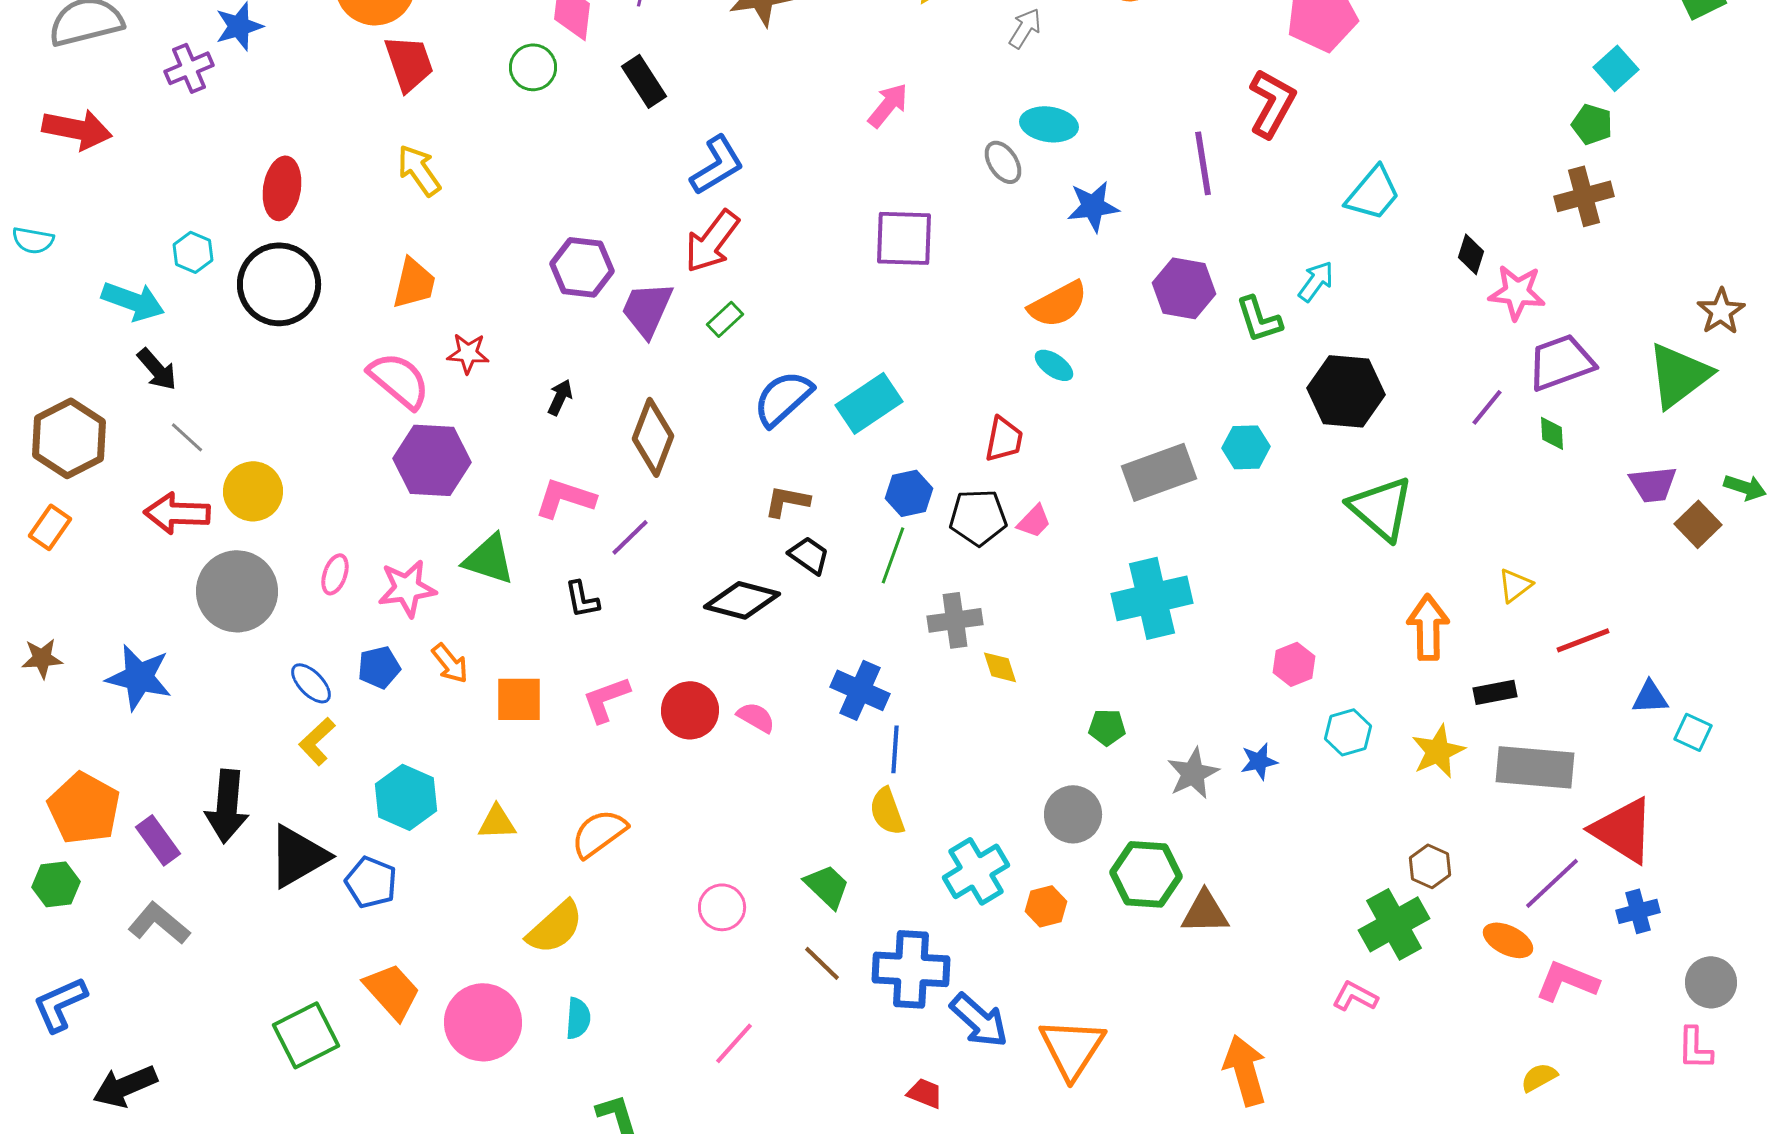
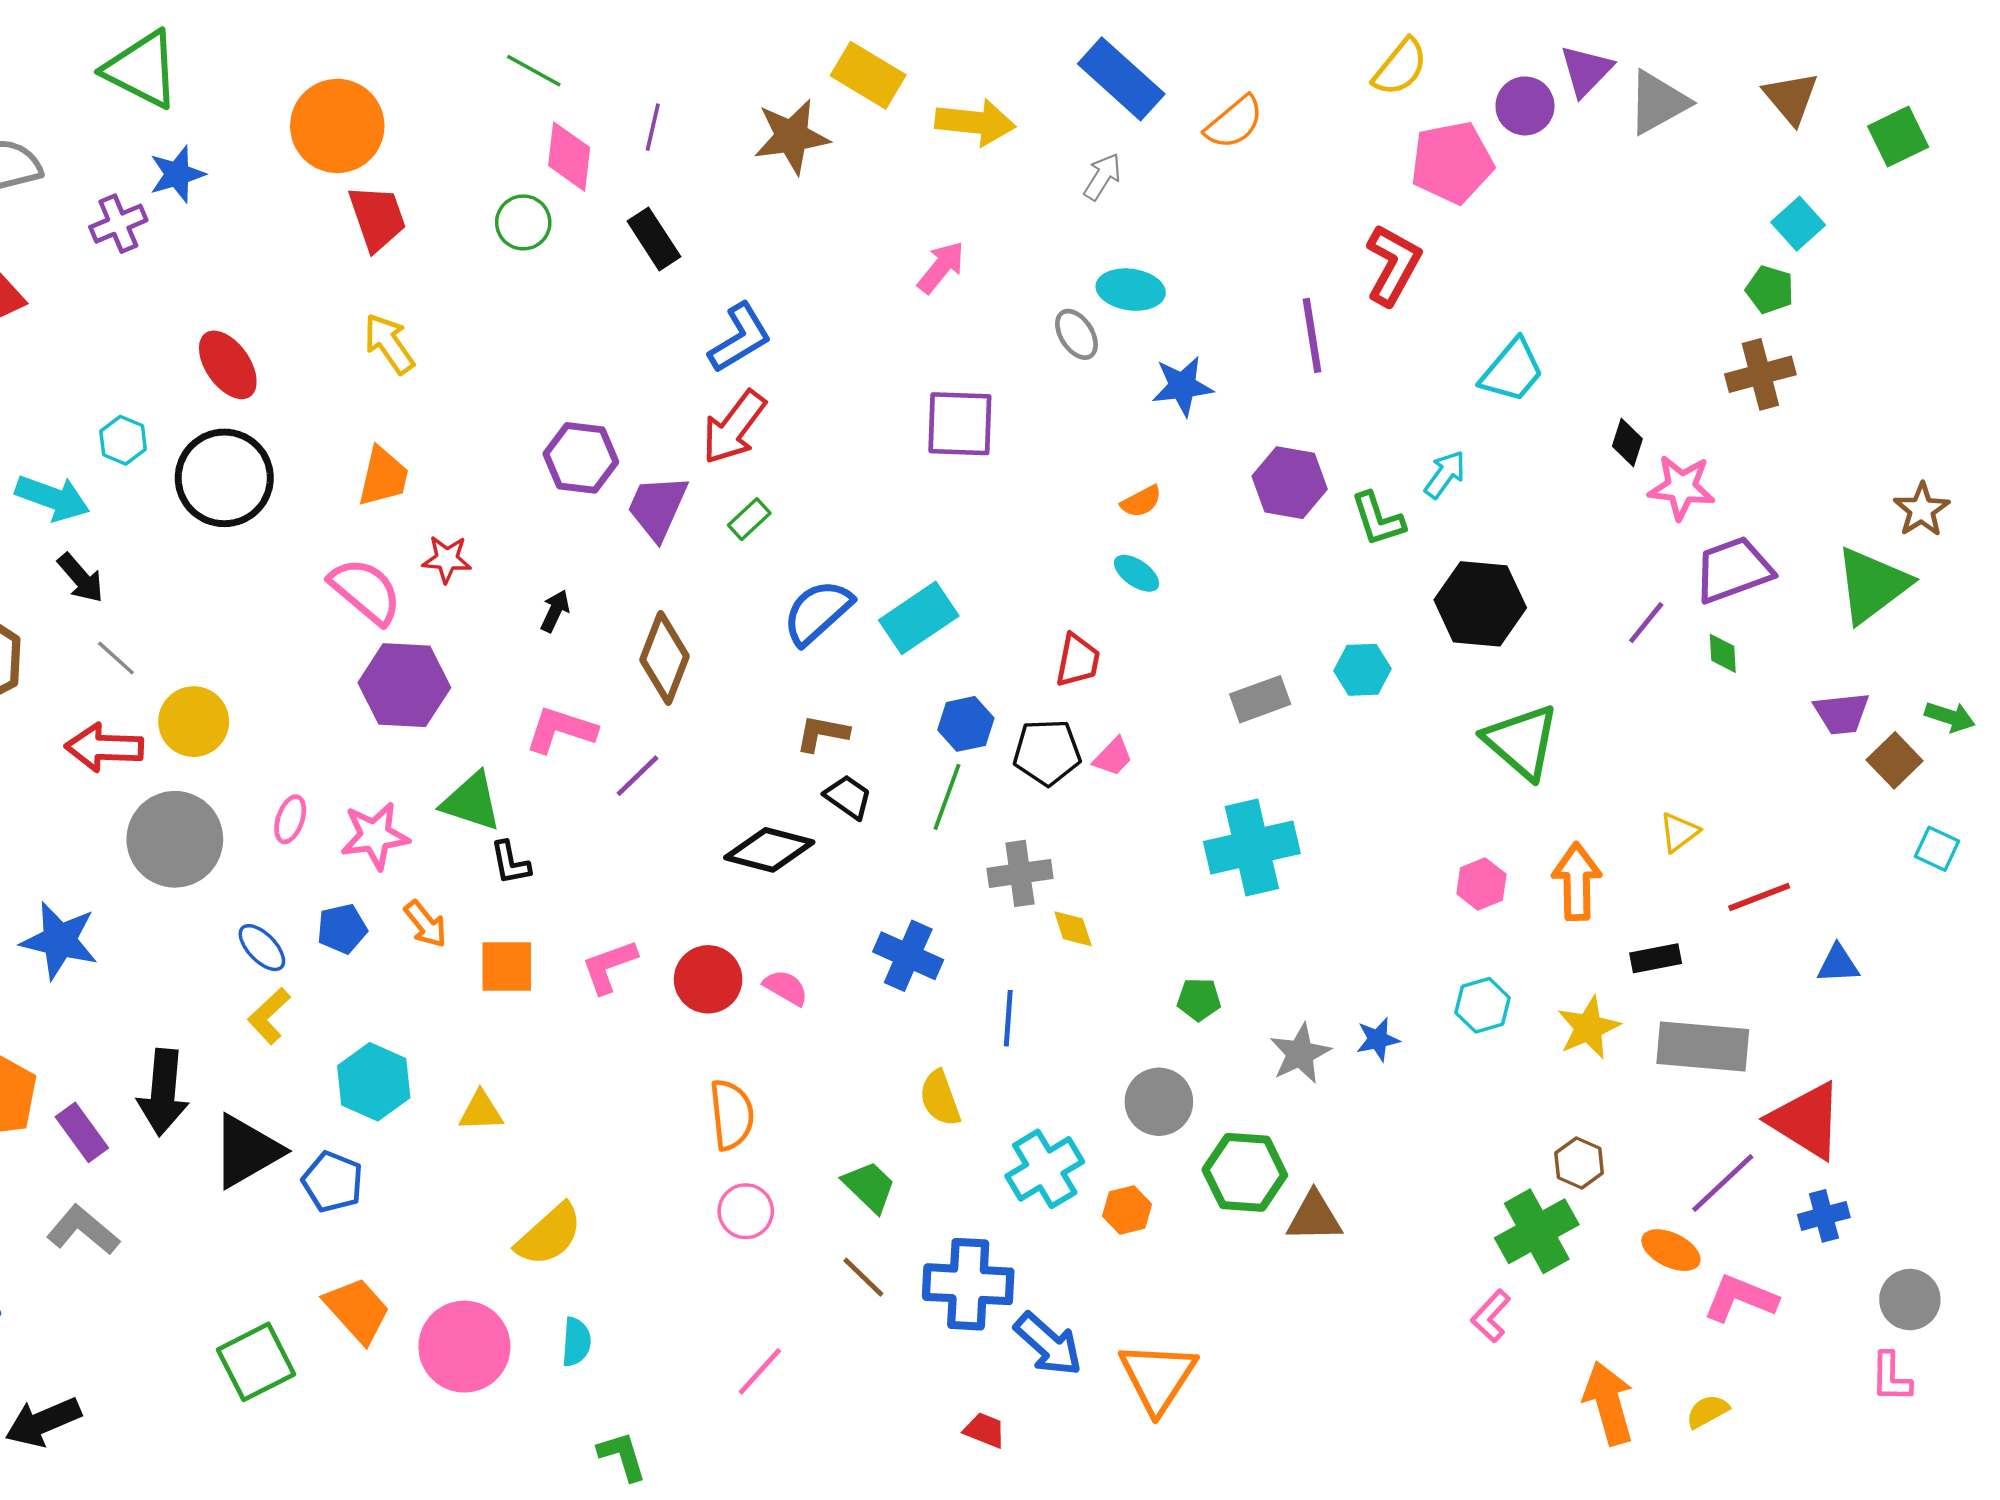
red ellipse: (282, 188) -> (228, 365), turned -44
orange semicircle: (1058, 304) -> (1141, 501), size x0.6
gray rectangle: (1159, 472) -> (1260, 699), size x0.7
black L-shape: (582, 599) -> (510, 863), moved
pink hexagon: (1294, 664) -> (1481, 884), moved
cyan square: (1693, 732) -> (1937, 849), moved
blue line: (895, 749) -> (1008, 1018), moved
orange semicircle: (599, 833) -> (732, 1115), moved, turned 120
pink L-shape: (1355, 996) -> (1491, 1316), turned -75
orange arrow: (1245, 1070) -> (1609, 1403), moved

